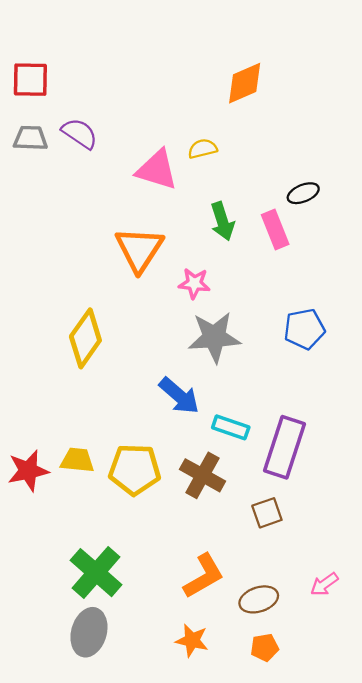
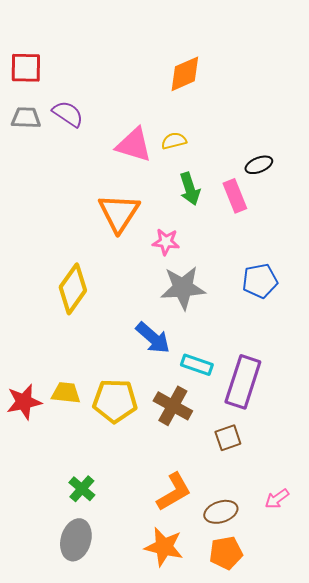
orange diamond: (245, 83) -> (185, 74), moved
yellow semicircle: (203, 149) -> (174, 141), moved
green cross: (96, 573) -> (82, 489), size x0.6
orange star: (192, 640) -> (164, 547), size x1.4
orange pentagon: (265, 647) -> (226, 553), size x1.4

